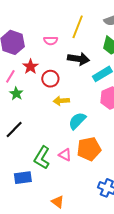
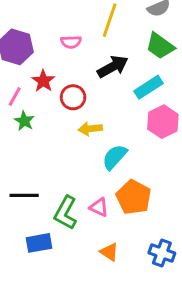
black arrow: (79, 59) -> (113, 67), turned -35
black line: (14, 129) -> (24, 195), moved, turned 48
orange pentagon: (89, 149) -> (134, 197), turned -30
orange triangle: (58, 202) -> (109, 252), moved

